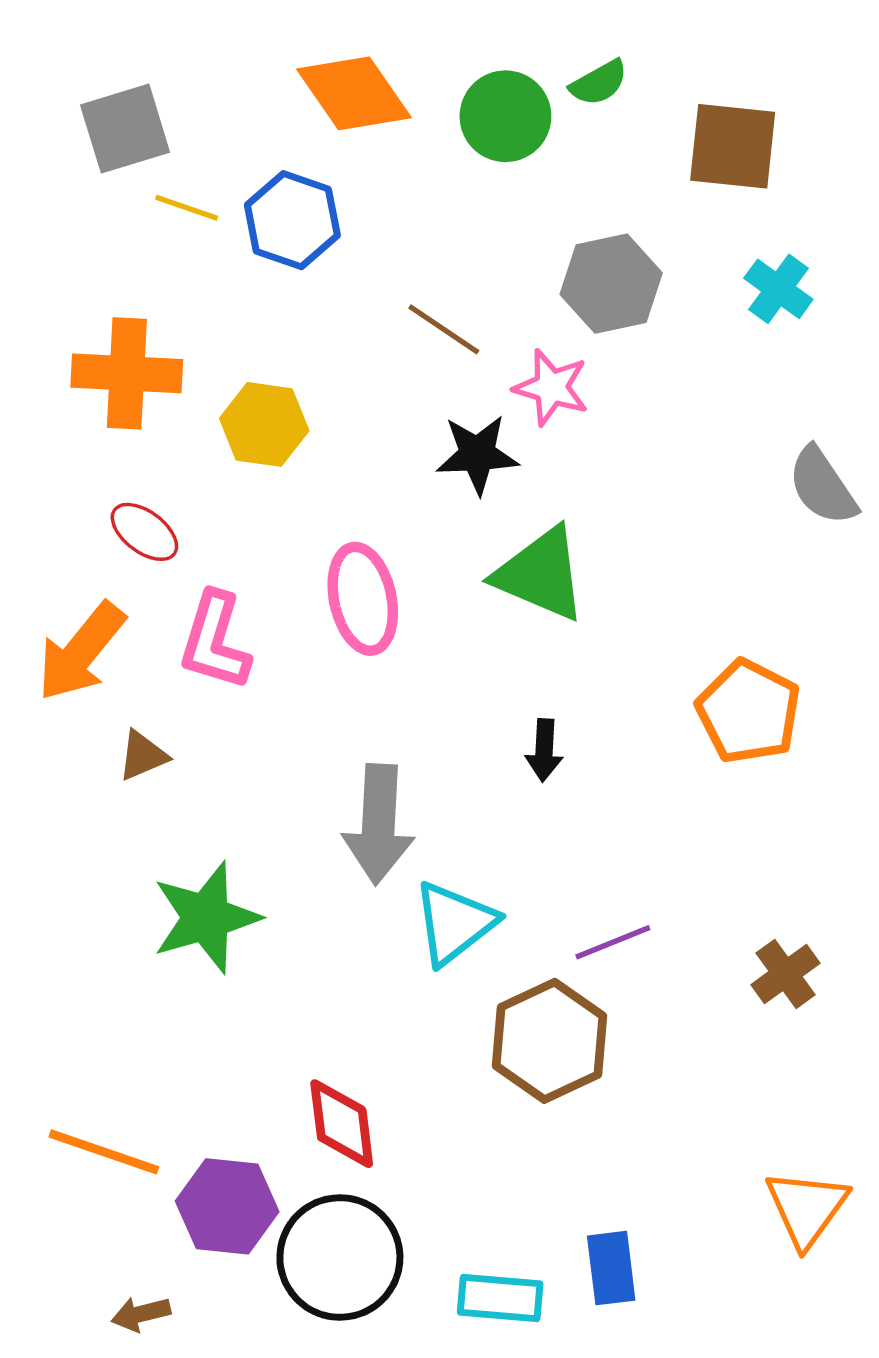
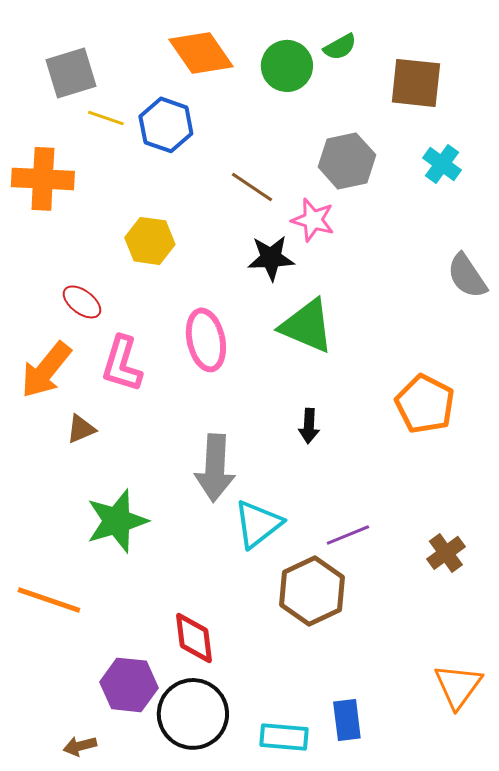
orange cross: (127, 373) -> (43, 179), moved
orange line: (104, 1152) -> (49, 600), moved

